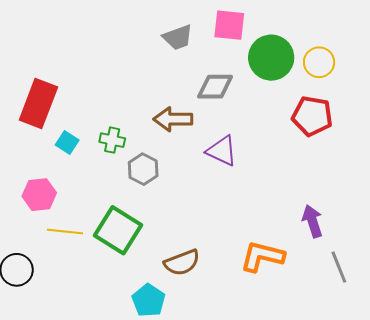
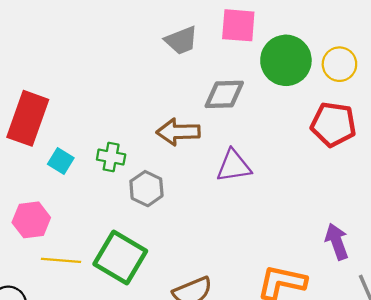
purple triangle: (222, 151) -> (234, 166), turned -32

